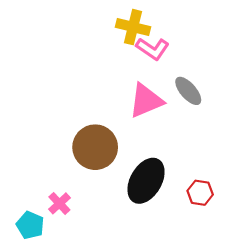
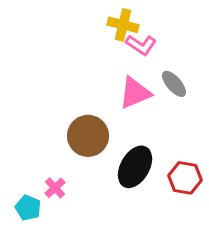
red hexagon: (200, 193) -> (185, 178), size x1.4

